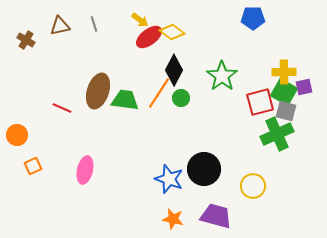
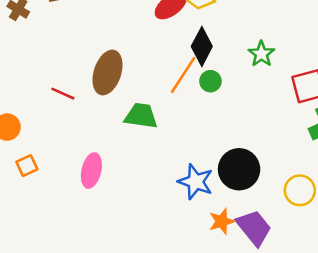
green star: (222, 76) -> (261, 54), size x0.7
green trapezoid: (125, 100) -> (141, 116), moved
purple trapezoid: (216, 216) -> (254, 228), turned 36
orange star: (173, 219) -> (222, 221), moved, turned -30

